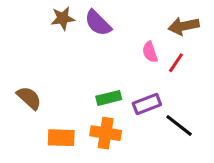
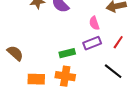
red line: (176, 63) -> (118, 42), moved
purple rectangle: (147, 104) -> (92, 43), moved

